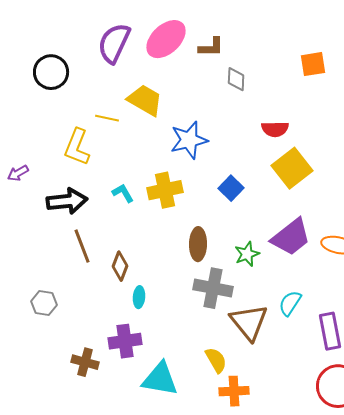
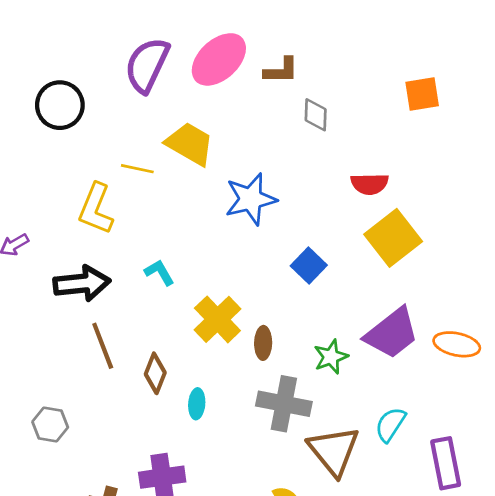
yellow cross: (165, 190) -> (217, 319), moved, turned -32
brown ellipse: (198, 244) -> (263, 343), size x0.7
cyan ellipse: (139, 297) -> (197, 404), moved

